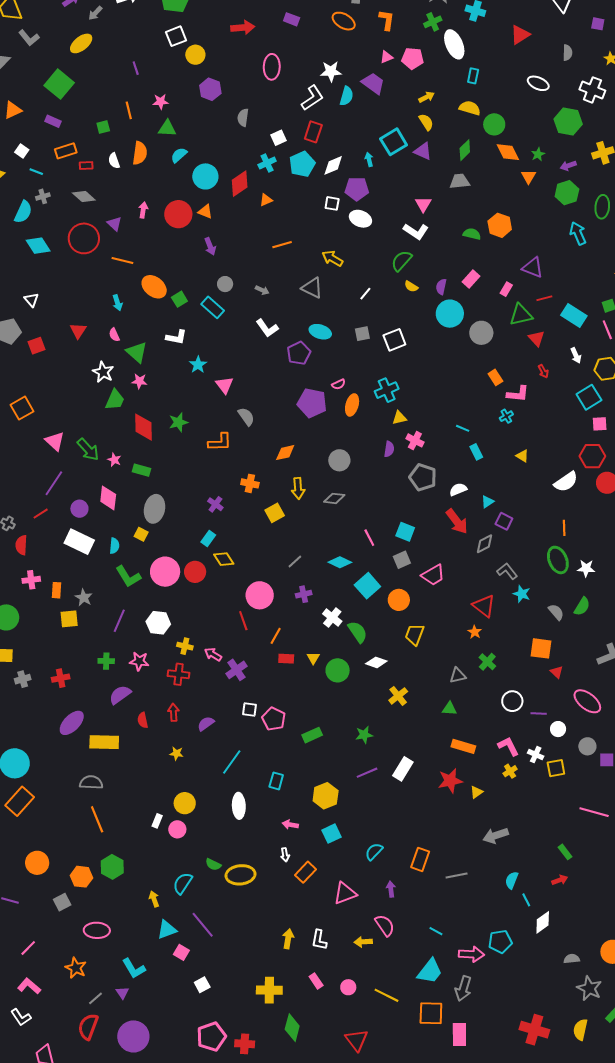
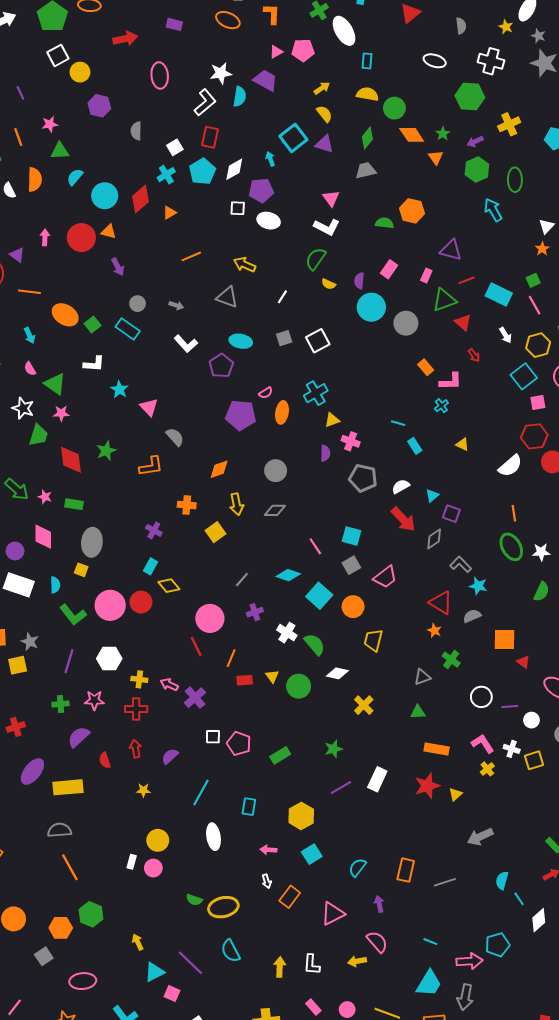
gray semicircle: (556, 612) -> (472, 616), moved, turned -66
cyan semicircle: (183, 883) -> (231, 951), moved, turned -55

